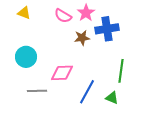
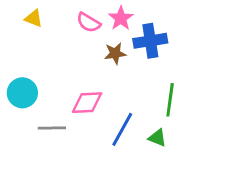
cyan circle: (26, 57) -> (22, 93), moved

